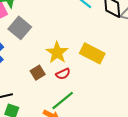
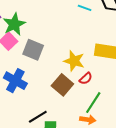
brown square: (38, 73) -> (62, 85), size x1.5

